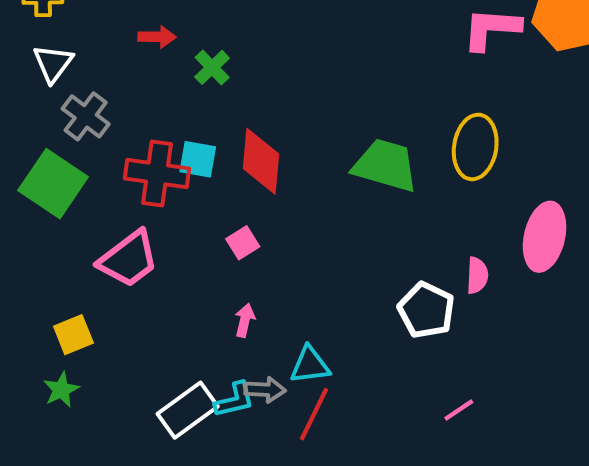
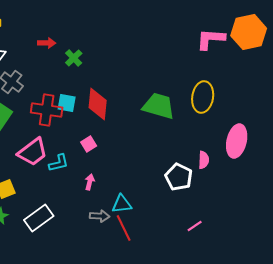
cyan L-shape: (235, 400) -> (59, 163), moved
white rectangle: (188, 410) -> (39, 218), moved
red line: (314, 414) -> (124, 228), turned -52

